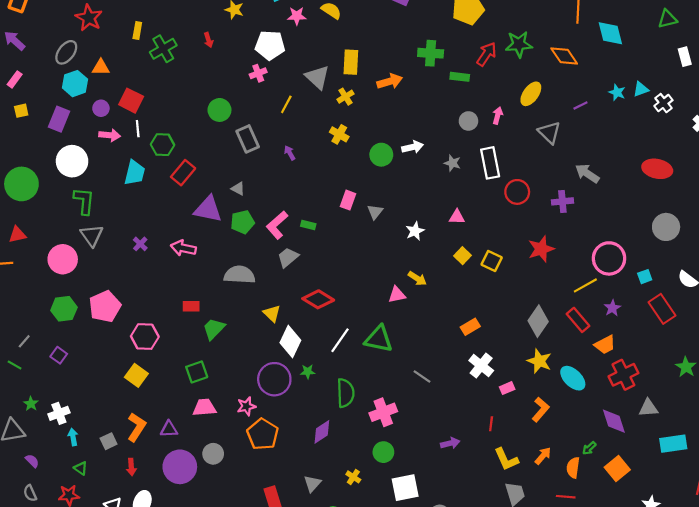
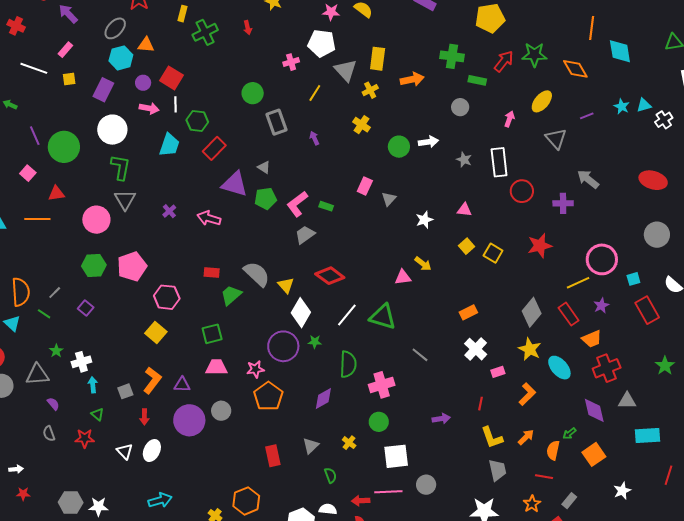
white pentagon: (270, 45) -> (322, 43), moved
gray circle: (468, 121) -> (460, 107), moved
gray semicircle: (239, 275) -> (257, 274), moved, turned 36

